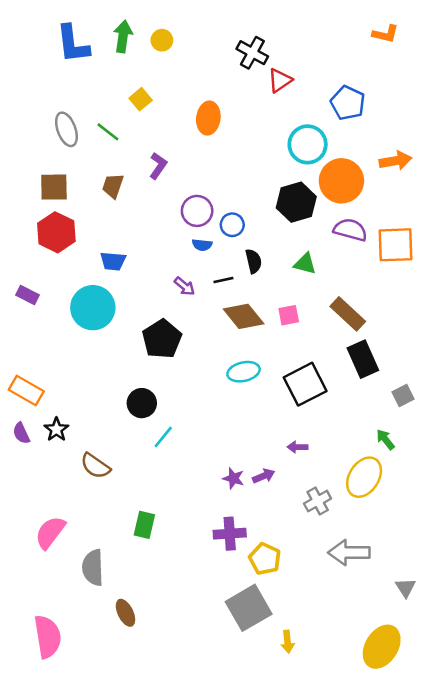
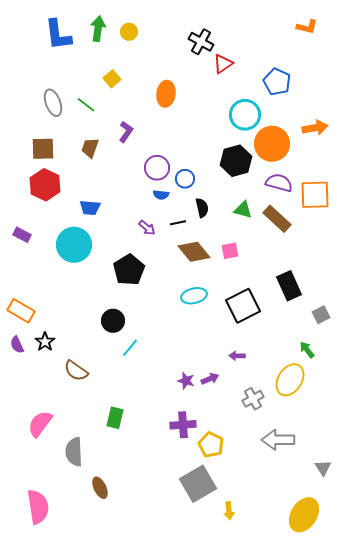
brown rectangle: (348, 314) -> (277, 219), moved

